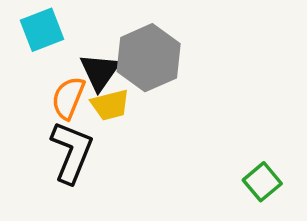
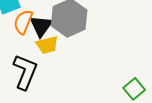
orange semicircle: (68, 98) -> (23, 22), moved

